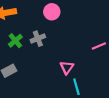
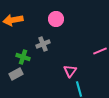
green cross: (15, 41) -> (23, 57), moved, turned -32

